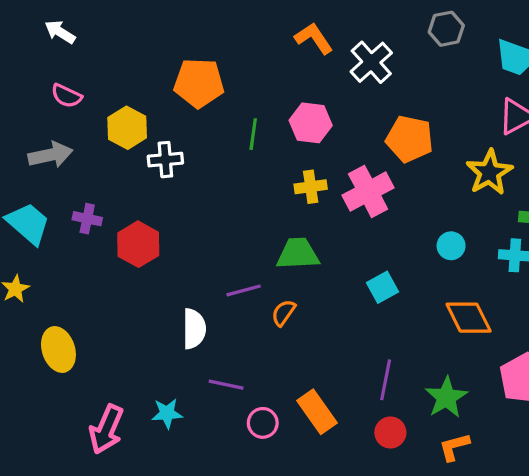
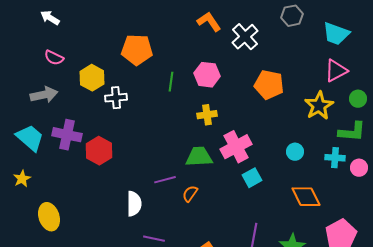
pink cross: (368, 192) -> (236, 147), moved
purple cross: (87, 219) -> (67, 135), size x1.6

